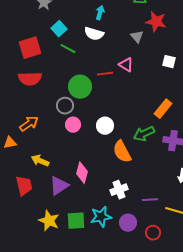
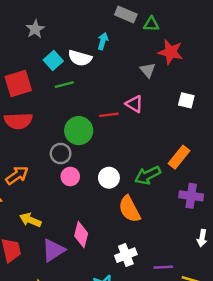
white semicircle: (94, 34) -> (80, 58), moved
green line: (68, 49) -> (64, 85), turned -42
green arrow: (144, 134) -> (148, 175), moved

